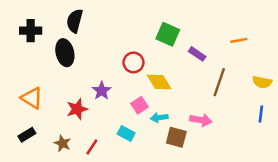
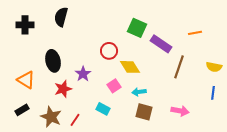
black ellipse: (65, 53) -> (53, 61), moved
purple rectangle: (197, 54) -> (161, 44), size x1.5
cyan arrow: (159, 118) -> (139, 92), moved
pink arrow: (201, 120) -> (180, 111), moved
brown star: (62, 143) -> (51, 117), size x1.5

